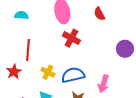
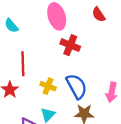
cyan semicircle: (21, 15) -> (11, 26), turned -128
blue semicircle: (73, 75) -> (77, 86), turned 80

